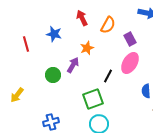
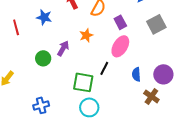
orange star: (87, 48) -> (86, 35), moved
black line: (108, 76) -> (104, 68), moved
green square: (93, 99) -> (83, 82), turned 30

